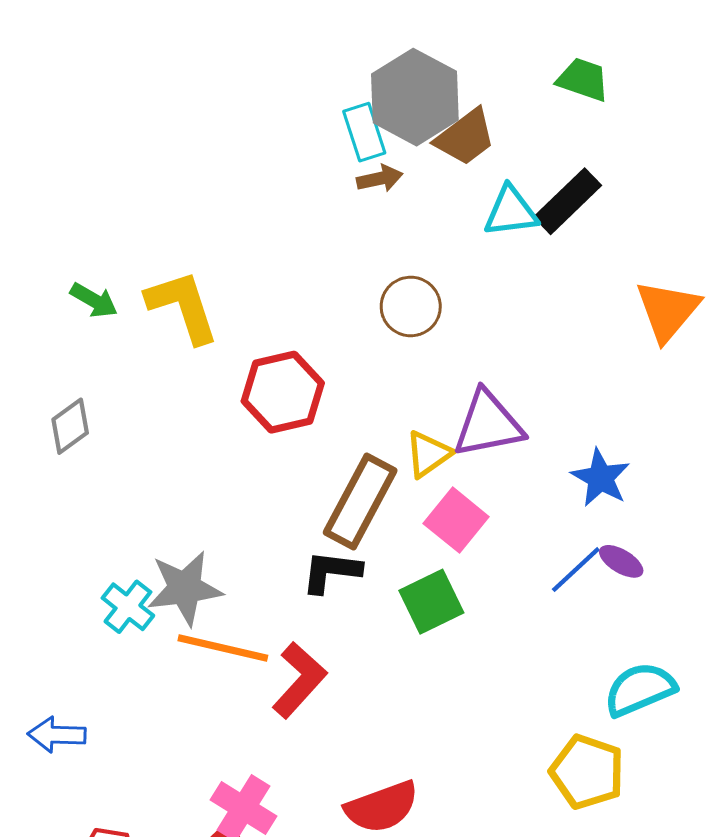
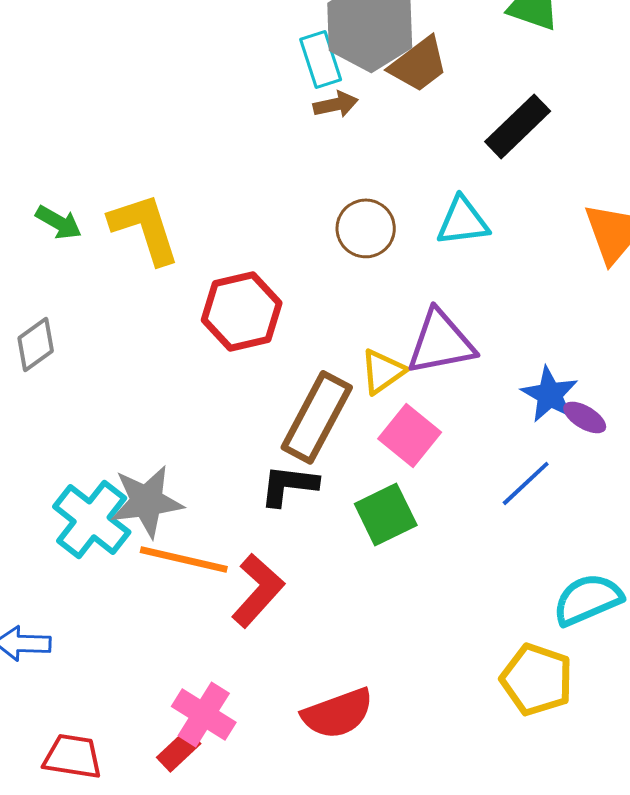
cyan triangle: (511, 212) -> (463, 221), moved
purple ellipse: (621, 561) -> (585, 417), moved
cyan cross: (128, 607) -> (92, 519), size x1.5

